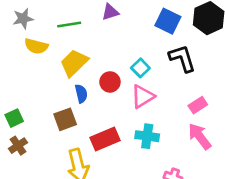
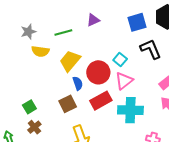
blue square: (168, 21) -> (137, 22), turned -36
red circle: (110, 82) -> (98, 72), size x1.5
cyan cross: (147, 136) -> (130, 110), size x1.4
red rectangle: (105, 139) -> (101, 101), moved

